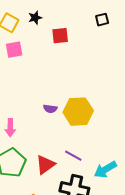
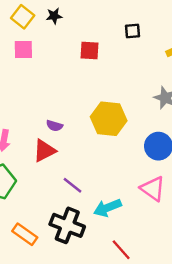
red square: (60, 36) -> (89, 51), moved
yellow hexagon: (78, 112) -> (109, 119), moved
red triangle: (45, 165) -> (44, 151), moved

